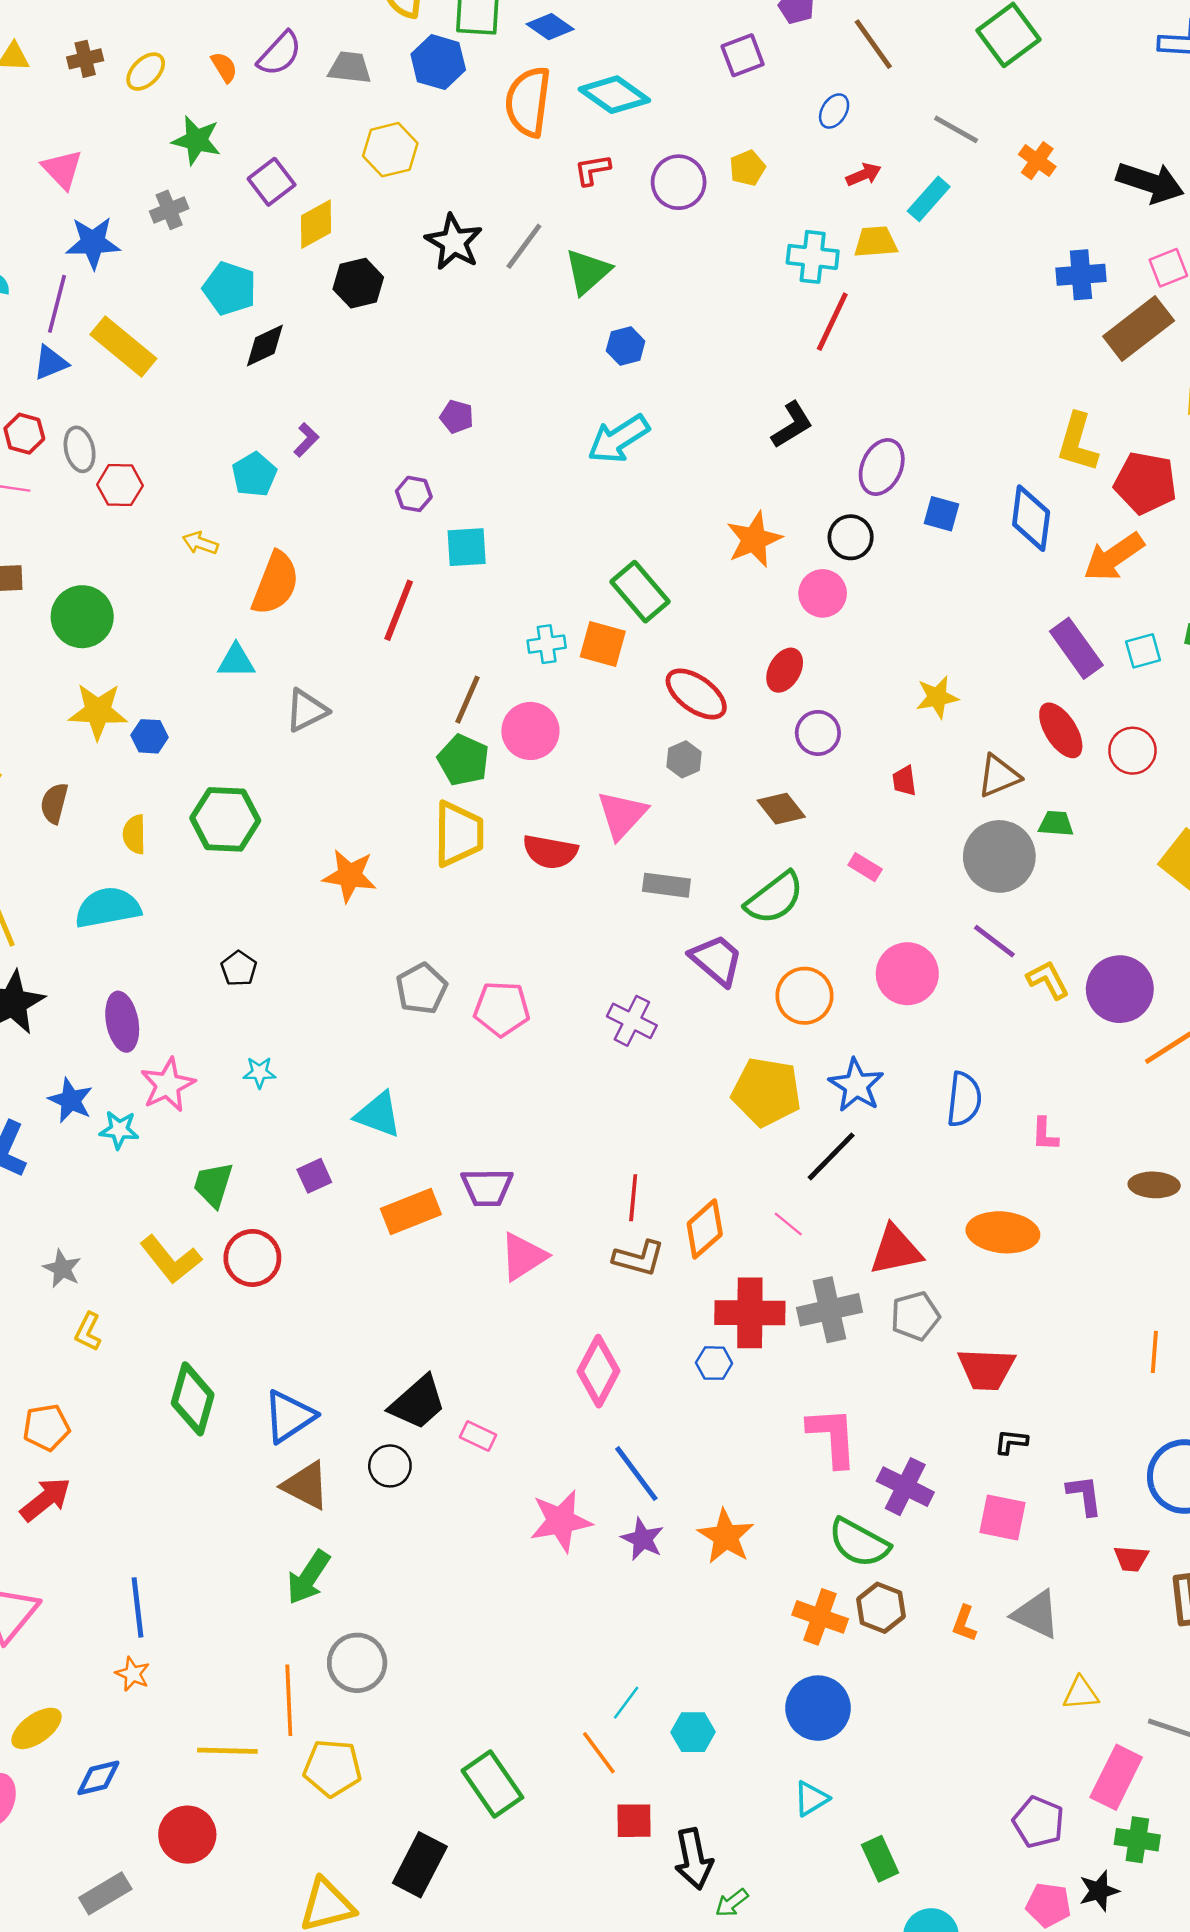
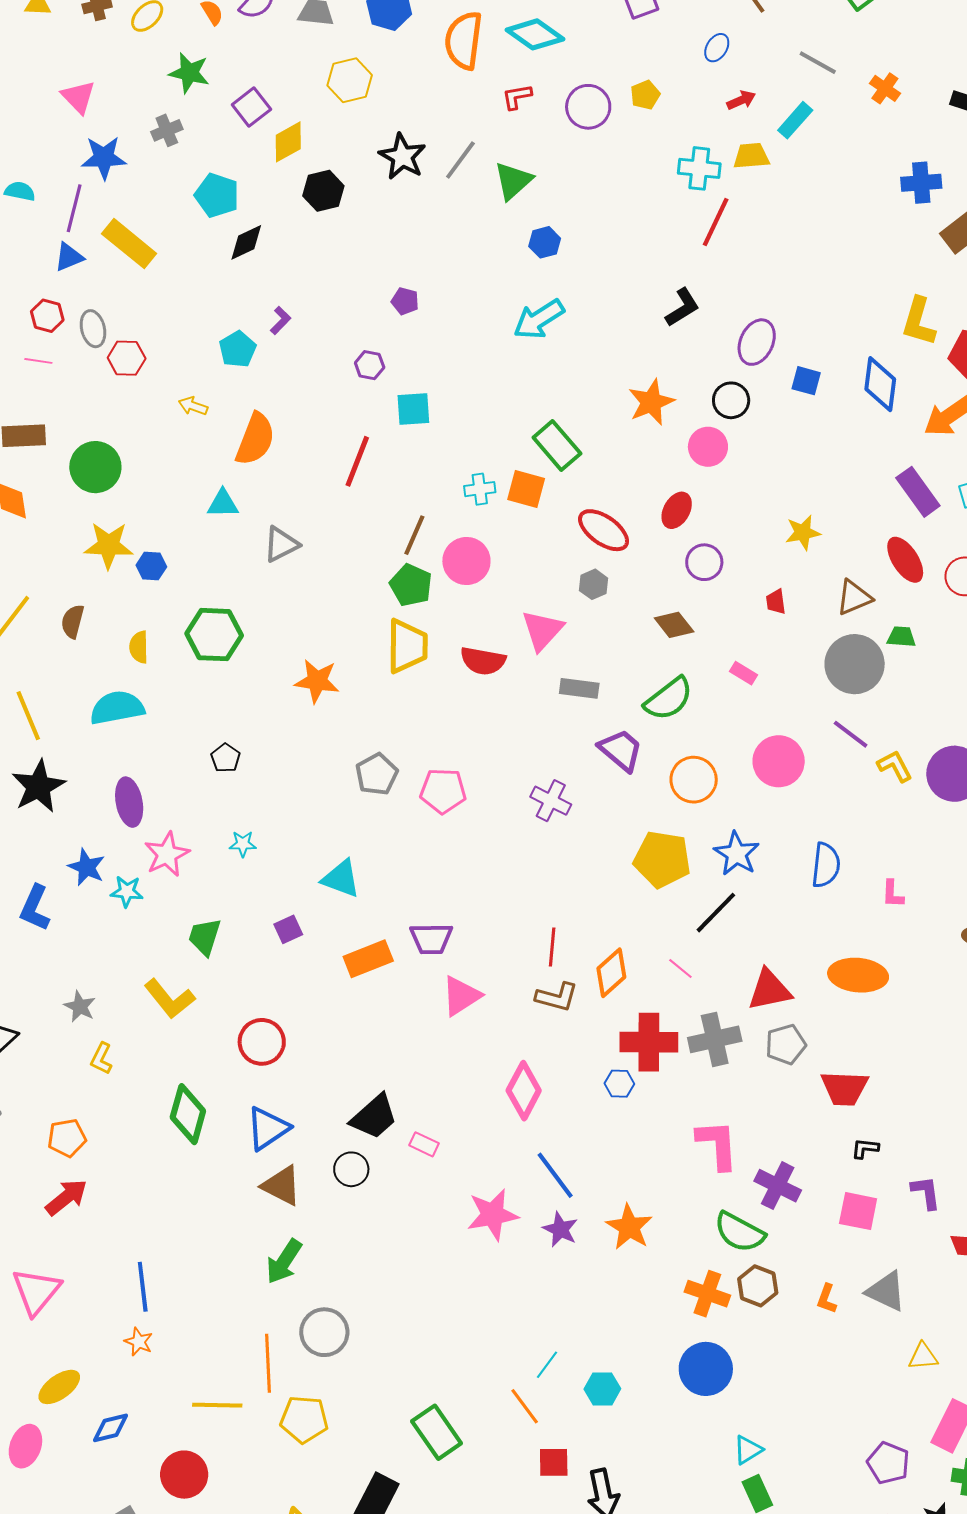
red circle: (252, 1258) -> (262, 1042), moved
cyan triangle: (811, 1799) -> (748, 1450), moved

